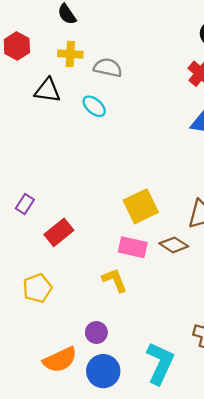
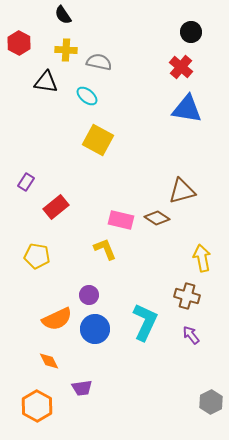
yellow square: (141, 206) -> (98, 140), moved, turned -36
yellow pentagon: (37, 288) -> (37, 256), turned 30

